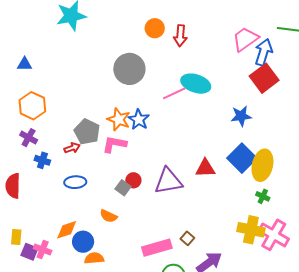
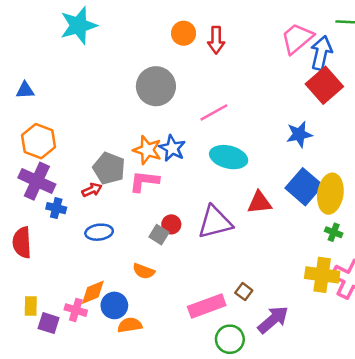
cyan ellipse: (196, 84) -> (229, 157), moved
purple cross: (29, 138) -> (37, 181), size x1.6
pink cross: (43, 249) -> (76, 310), moved

